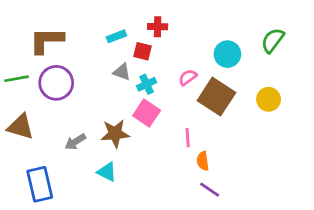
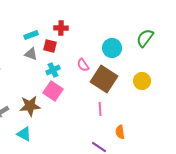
gray triangle: (122, 72) -> (31, 54), moved
pink semicircle: (188, 77) -> (83, 65), turned -88
pink line: (188, 138) -> (100, 109), moved
orange semicircle: (203, 161) -> (120, 132), moved

